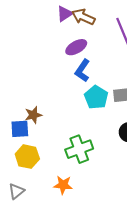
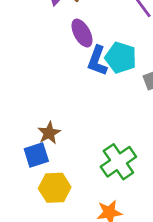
purple ellipse: (76, 47) -> (82, 33), turned -75
cyan pentagon: (96, 97) -> (121, 58), moved

